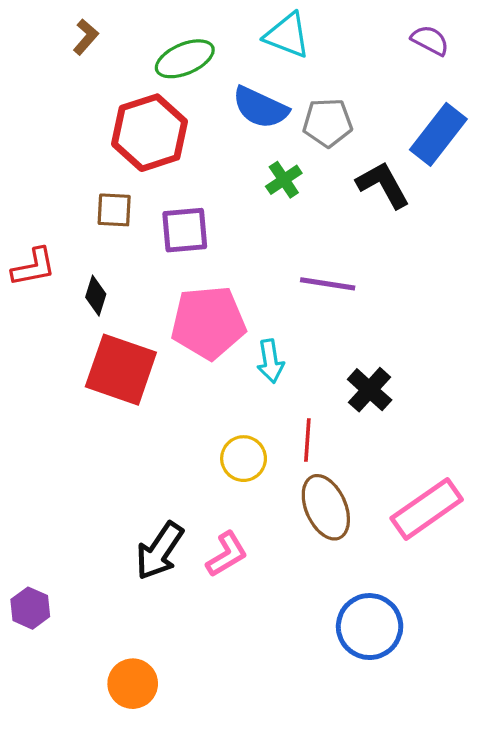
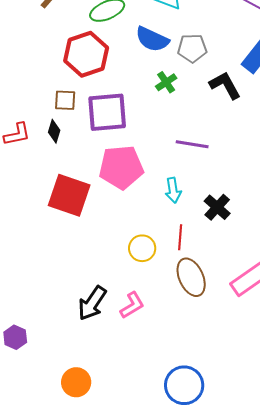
purple square: (185, 230) -> (107, 112), size x1.4
black diamond: (96, 296) -> (54, 131), moved
cyan arrow: (270, 361) -> (173, 190), moved
blue circle: (370, 627) -> (184, 385), moved

